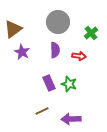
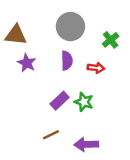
brown triangle: (13, 29) -> (16, 35), turned 42
purple rectangle: (49, 83) -> (60, 101), turned 70

